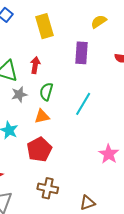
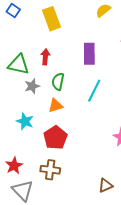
purple rectangle: (82, 53) -> (89, 54), moved
brown cross: (48, 188) -> (50, 170), moved

